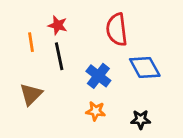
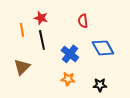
red semicircle: (117, 30) -> (83, 21), size x0.6

